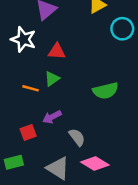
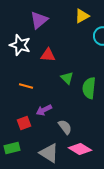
green triangle: (52, 79) -> (67, 78), moved, turned -40
green semicircle: (106, 91) -> (89, 88), turned 110

